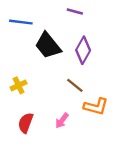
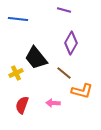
black trapezoid: (48, 46) -> (36, 58), moved
pink arrow: (62, 121) -> (53, 103), turned 56

